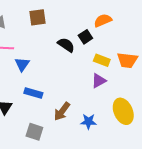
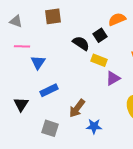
yellow rectangle: (102, 60) -> (99, 60), moved
blue rectangle: (33, 93) -> (49, 90), turned -42
blue star: (89, 122) -> (94, 126), moved

